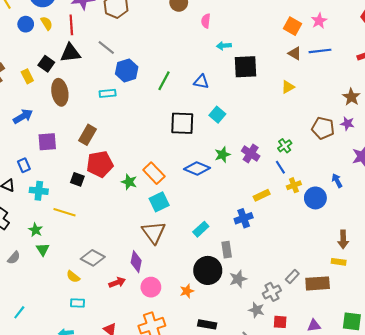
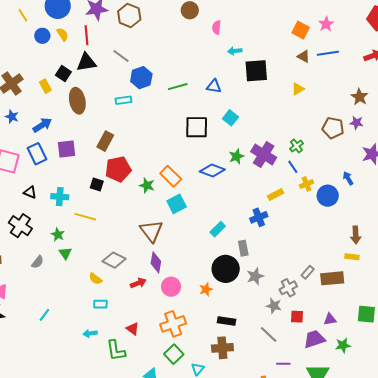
green line: (164, 81) -> (178, 87), turned 48
purple cross: (251, 154) -> (264, 155), size x1.4
blue rectangle: (24, 165) -> (37, 154), moved, size x1.5
brown triangle: (154, 232) -> (151, 231), moved

